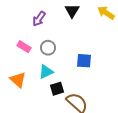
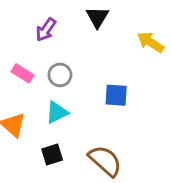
yellow arrow: (106, 13) -> (150, 42), moved
black square: (57, 89) -> (52, 155), moved

